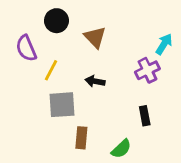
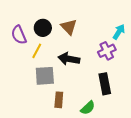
black circle: (56, 21) -> (43, 28), moved
black arrow: (95, 81) -> (69, 59), size x1.5
black rectangle: (145, 116) -> (105, 84), size x1.5

